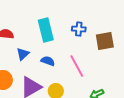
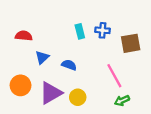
cyan rectangle: (46, 30) -> (80, 31), moved, size x0.6
pink line: (77, 66) -> (114, 76), moved

